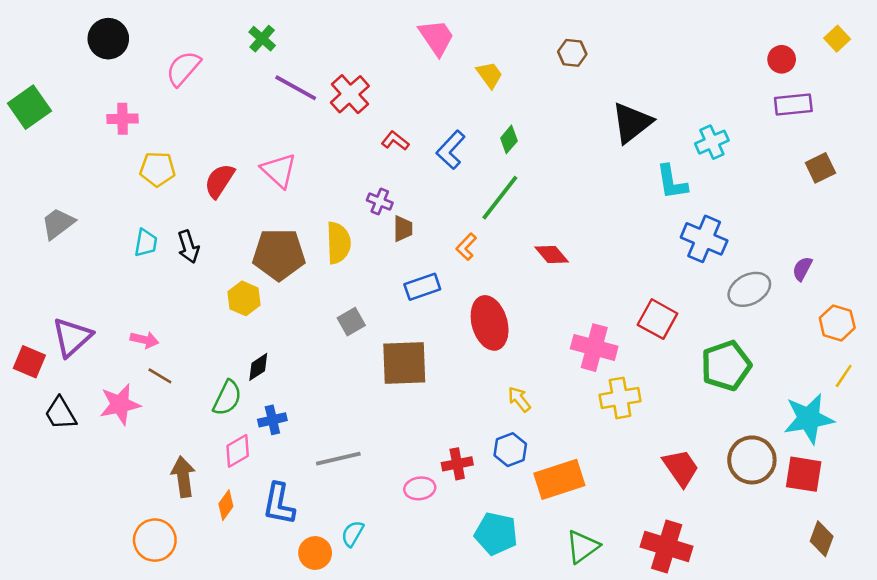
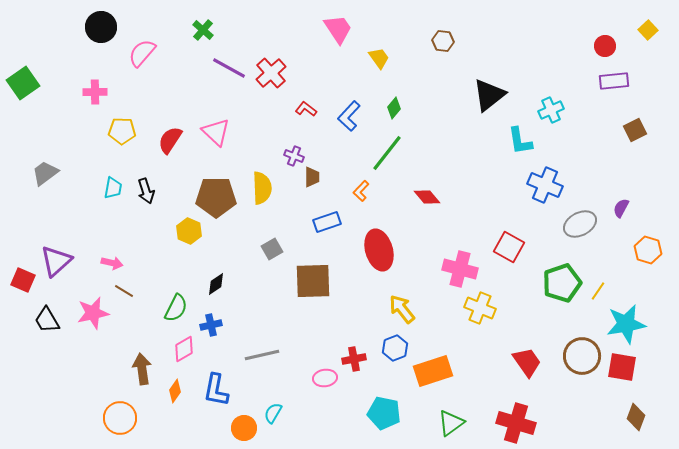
black circle: (108, 39) -> (101, 27), moved
black diamond: (258, 367) -> (216, 284), moved
yellow line: (844, 376) -> (598, 291), moved
yellow cross: (620, 398) -> (480, 308), turned 32
yellow arrow: (519, 399) -> (402, 309), size x1.4

